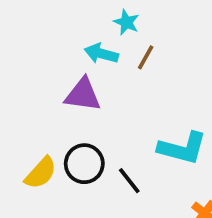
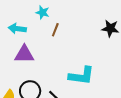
cyan arrow: (101, 54) -> (17, 29), moved

